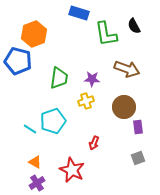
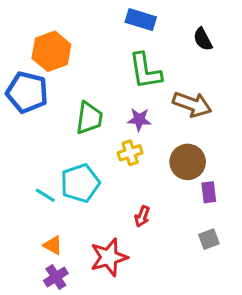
blue rectangle: (79, 13) -> (141, 20), moved
green L-shape: (106, 34) -> (145, 71), moved
red star: (72, 170) -> (109, 257), turned 30

